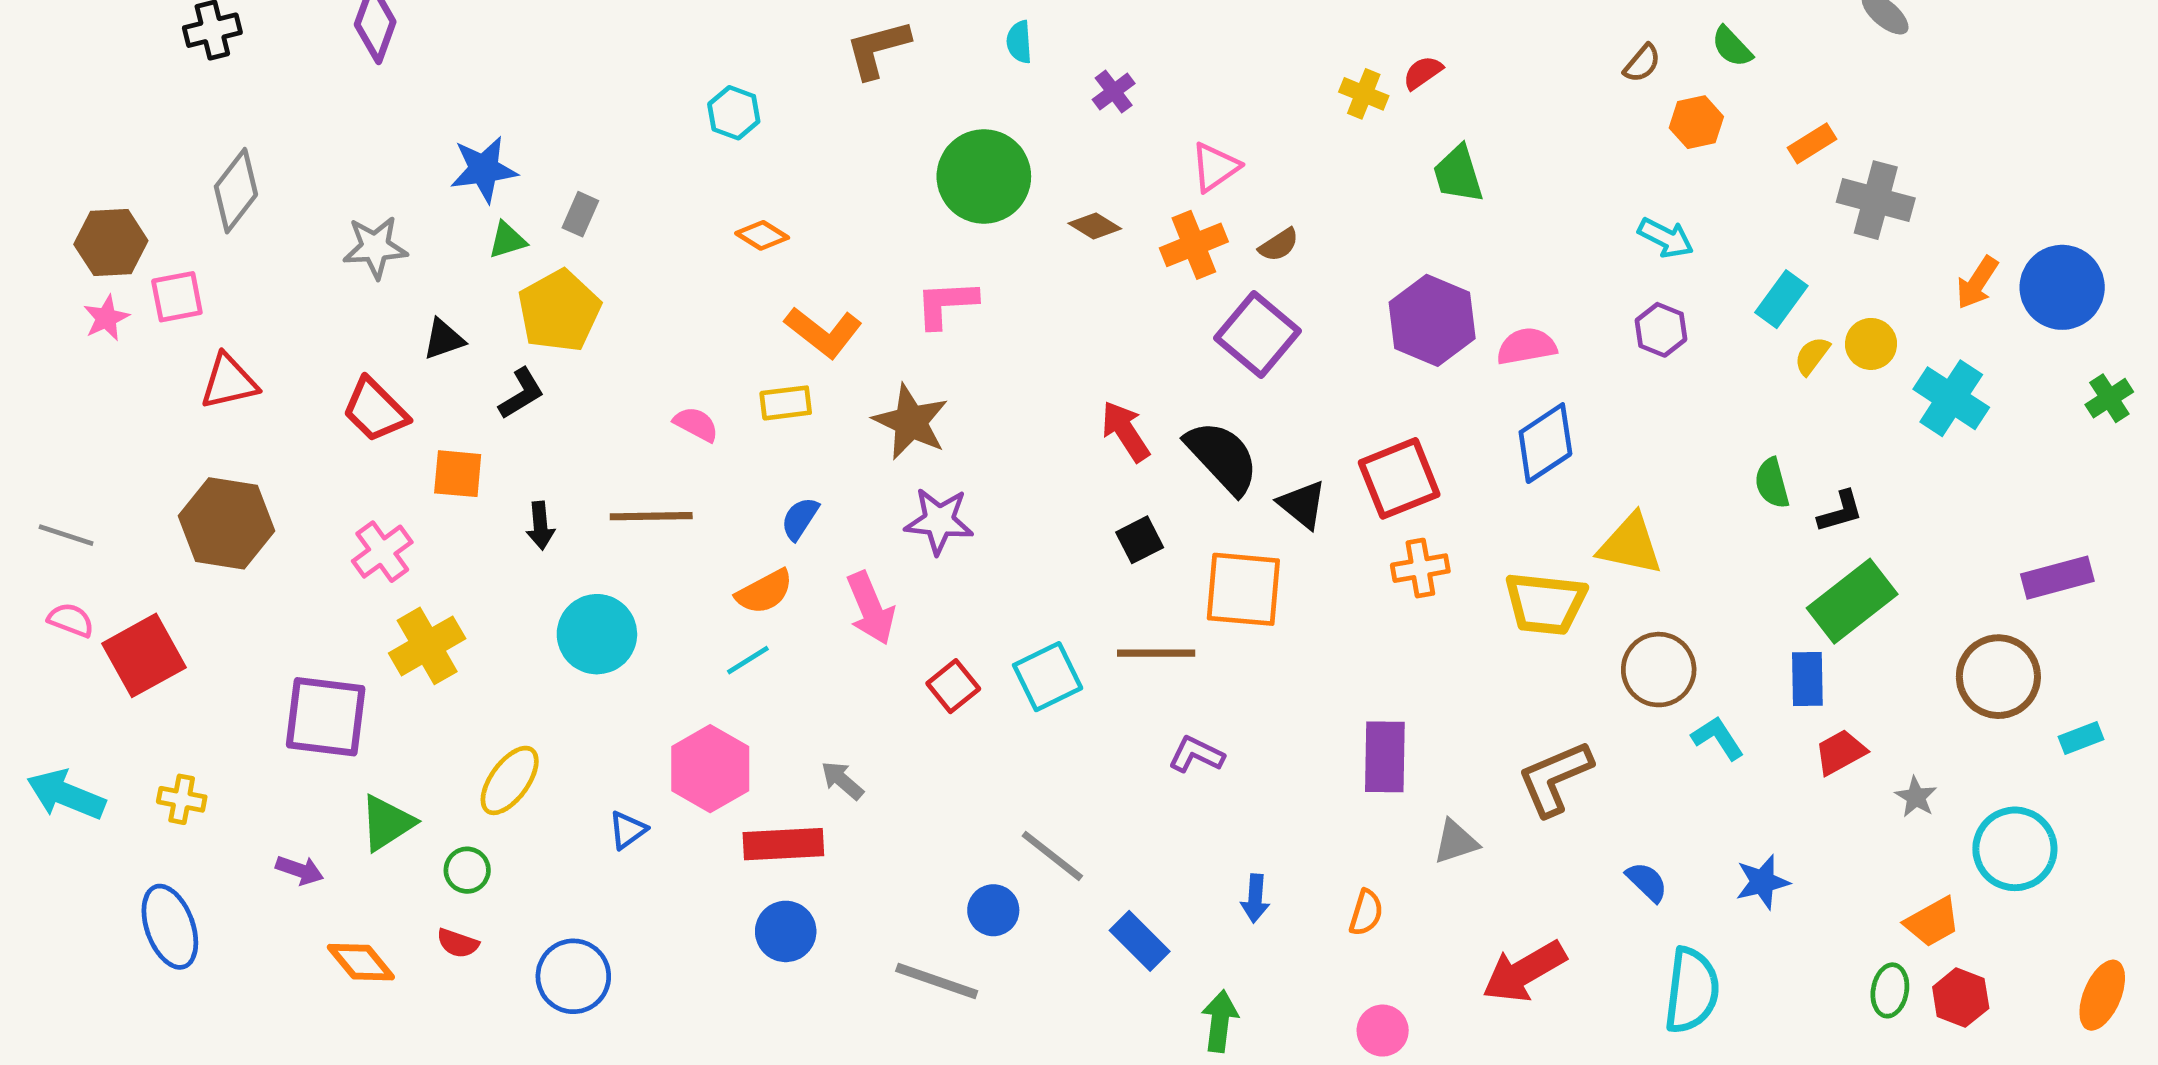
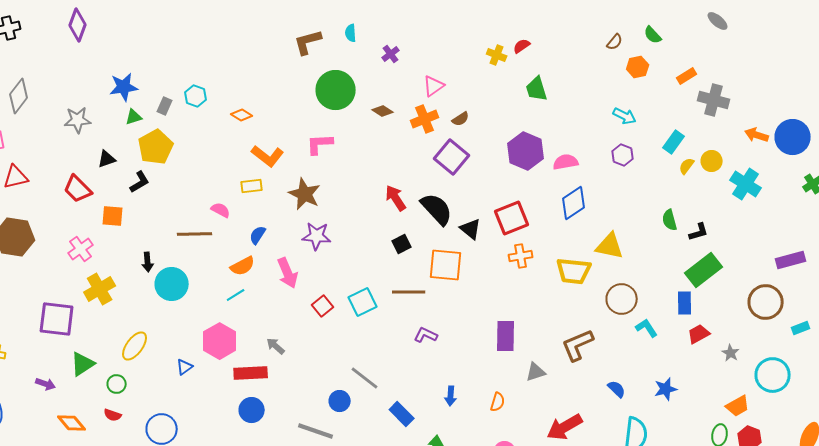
brown L-shape: (878, 49) -> (308, 42), moved
cyan hexagon: (734, 113) -> (196, 96), moved
orange arrow: (1977, 283) -> (757, 135), turned 75
pink semicircle: (696, 424) -> (221, 210), moved
black arrow: (540, 526) -> (148, 262), moved

